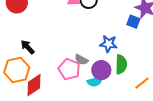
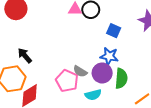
blue square: (133, 22) -> (114, 31), moved
purple circle: (101, 70) -> (102, 73), moved

